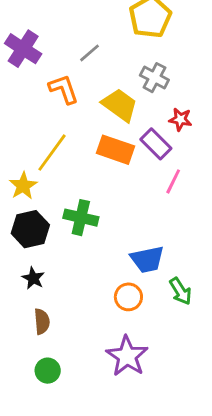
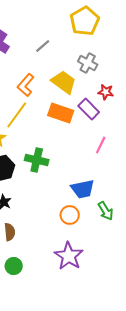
orange L-shape: (64, 89) -> (26, 85), moved, turned -120
pink line: (173, 181) -> (101, 145), moved

